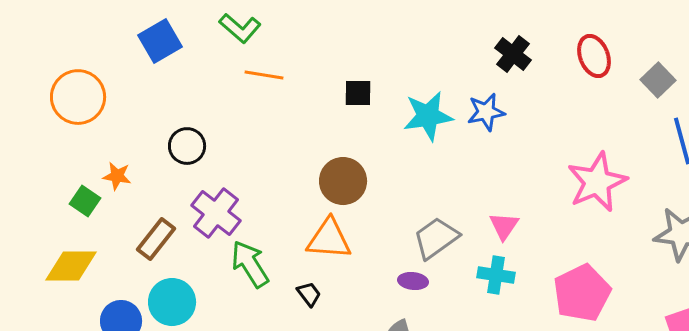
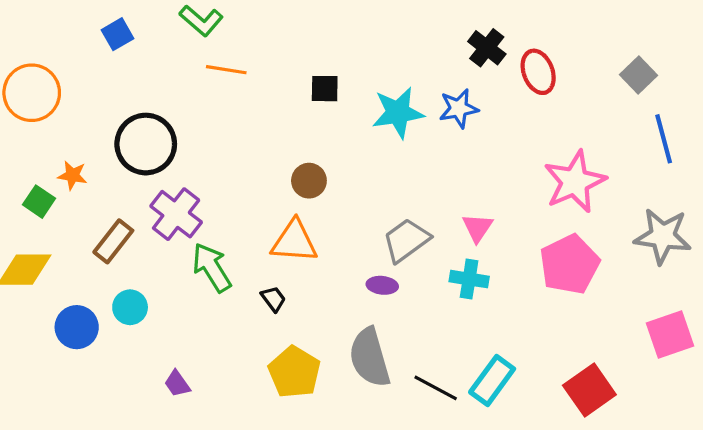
blue square: (160, 41) -> (117, 34), size x0.7
red ellipse: (594, 56) -> (538, 72), moved
black circle: (187, 146) -> (146, 144), size x1.6
brown circle: (343, 181) -> (309, 181), size x0.7
pink pentagon: (582, 293) -> (570, 264), moved
cyan circle: (172, 302) -> (130, 307), size x0.7

